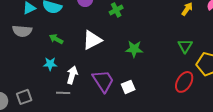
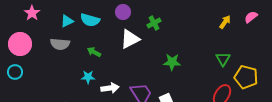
white triangle: (92, 40) -> (130, 39), moved
white arrow: (72, 75) -> (110, 88), turned 66

